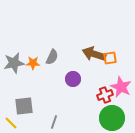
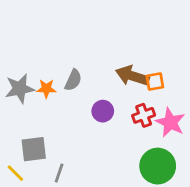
red cross: (105, 95) -> (144, 115), moved
gray line: (54, 122) -> (59, 173), moved

